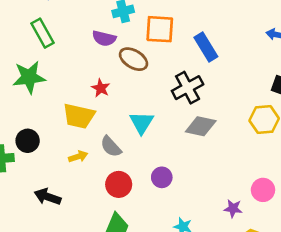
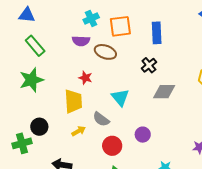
blue rectangle: (206, 47) -> (157, 33), turned 40
black cross: (188, 88) -> (149, 65), size x0.7
yellow trapezoid: (79, 116) -> (73, 101), turned -95

